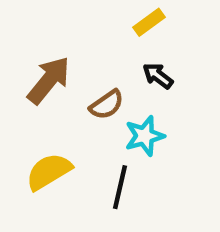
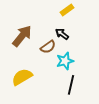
black arrow: (158, 76) -> (62, 34), moved
black line: (120, 187) -> (71, 85), moved

